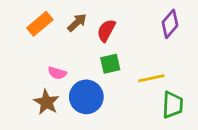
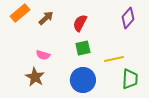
brown arrow: (77, 23) -> (46, 18), moved
orange rectangle: (40, 24) -> (20, 13), moved
blue circle: (86, 97) -> (83, 80), moved

